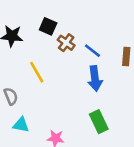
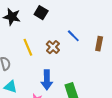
brown cross: (66, 43) -> (53, 47), moved
blue arrow: (95, 79) -> (47, 80), moved

